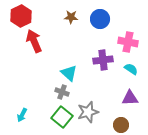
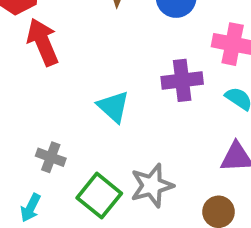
gray cross: (62, 92) -> (51, 157), moved
cyan arrow: (22, 115) -> (31, 208), moved

